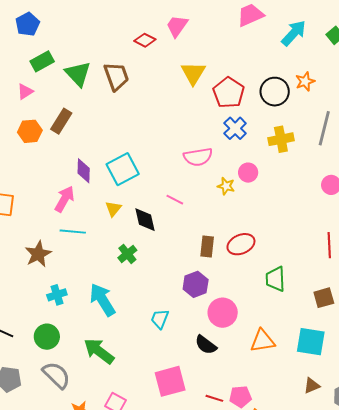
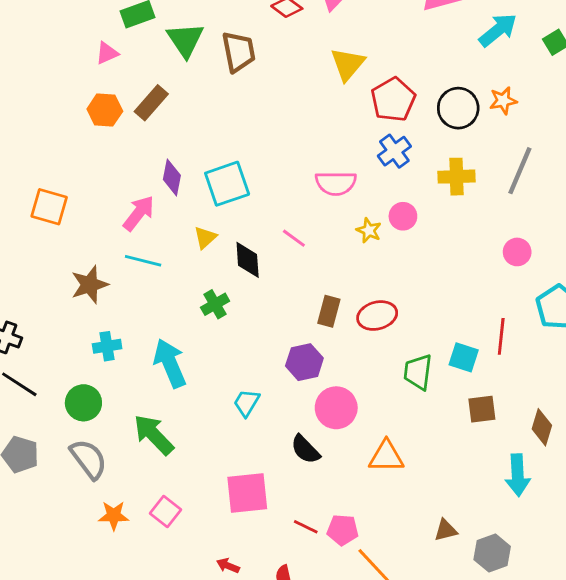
cyan square: (311, 342) -> (464, 357), moved, size x0.7

